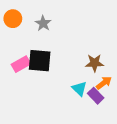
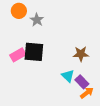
orange circle: (13, 19) -> (19, 11), moved
orange arrow: (104, 83) -> (87, 93), moved

